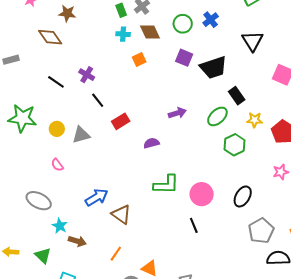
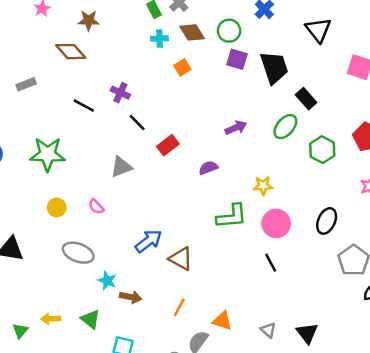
green circle: (183, 24) -> (229, 31), moved
black trapezoid: (213, 68) -> (274, 67), turned -84
yellow star: (255, 120) -> (263, 186), moved
yellow circle: (57, 129) -> (57, 207), moved
green hexagon: (235, 145) -> (322, 150), moved

